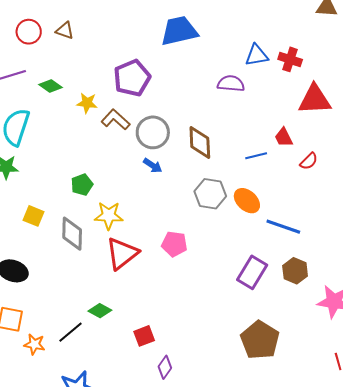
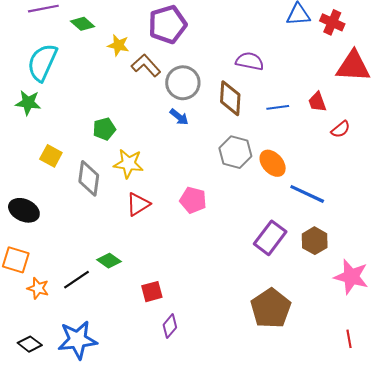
purple semicircle: (231, 84) -> (250, 61), moved
blue line: (256, 156) -> (278, 107), moved
red triangle: (122, 254) -> (138, 204), size x0.7

